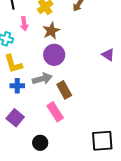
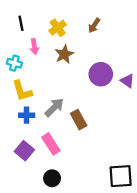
purple circle: (54, 55) -> (101, 74), moved
gray arrow: (42, 79) -> (54, 107), turned -30
pink rectangle: (55, 112) -> (51, 144), moved

